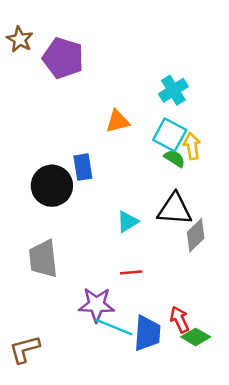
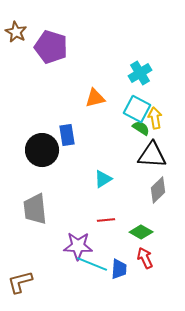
black triangle: (175, 209) -> (152, 155), moved
blue trapezoid: (147, 333) -> (119, 269), size x0.7
green diamond: (196, 337) -> (141, 232), moved

